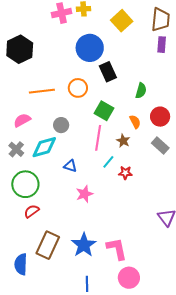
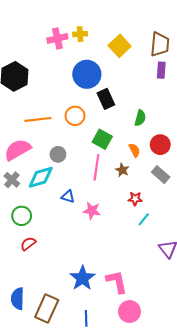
pink semicircle: (22, 120) -> (18, 150), size x1.5
cyan line: (108, 162) -> (144, 219), moved
red star: (125, 173) -> (135, 199), moved
green circle: (25, 184) -> (22, 216), size x0.7
pink star: (84, 194) -> (92, 211), moved, turned 30
brown rectangle: (48, 245) -> (47, 309), moved

